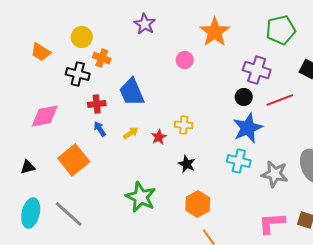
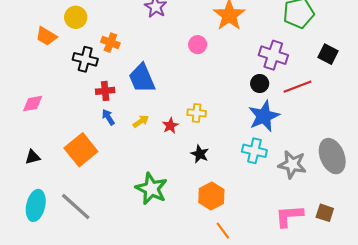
yellow circle: (82, 37) -> (76, 17), moved
pink diamond: (45, 116) -> (33, 103), moved, size x0.7

